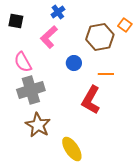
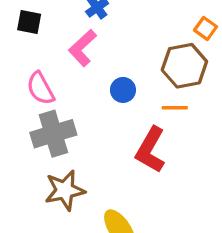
brown hexagon: (100, 37) -> (184, 66), moved
brown star: (38, 125) -> (65, 190), turned 30

